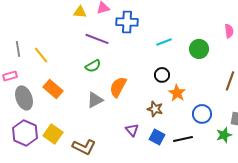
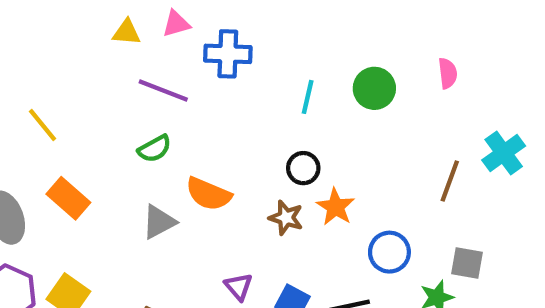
cyan line: (164, 42) -> (308, 97), turned -56
green circle: (199, 49) -> (374, 88), moved
orange semicircle: (118, 87) -> (208, 194), turned -95
brown star: (155, 109) -> (286, 218), moved

